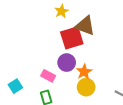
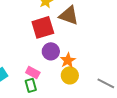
red square: (72, 38) -> (43, 27), moved
pink rectangle: (48, 76) -> (33, 72), moved

